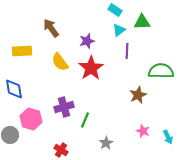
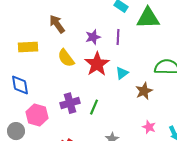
green triangle: (142, 22) -> (148, 18), size x1.4
cyan triangle: (119, 30) -> (122, 73), moved
purple line: (127, 51) -> (118, 37), moved
green line: (85, 120) -> (94, 107), moved

